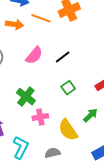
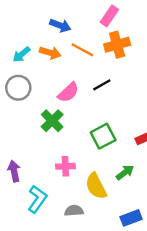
black line: (63, 57) -> (102, 85), moved
green square: (68, 88) -> (103, 136), size x1.5
green cross: (26, 97) -> (52, 121), moved

